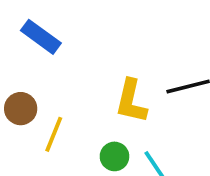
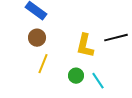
brown circle: (21, 109) -> (37, 38), moved

